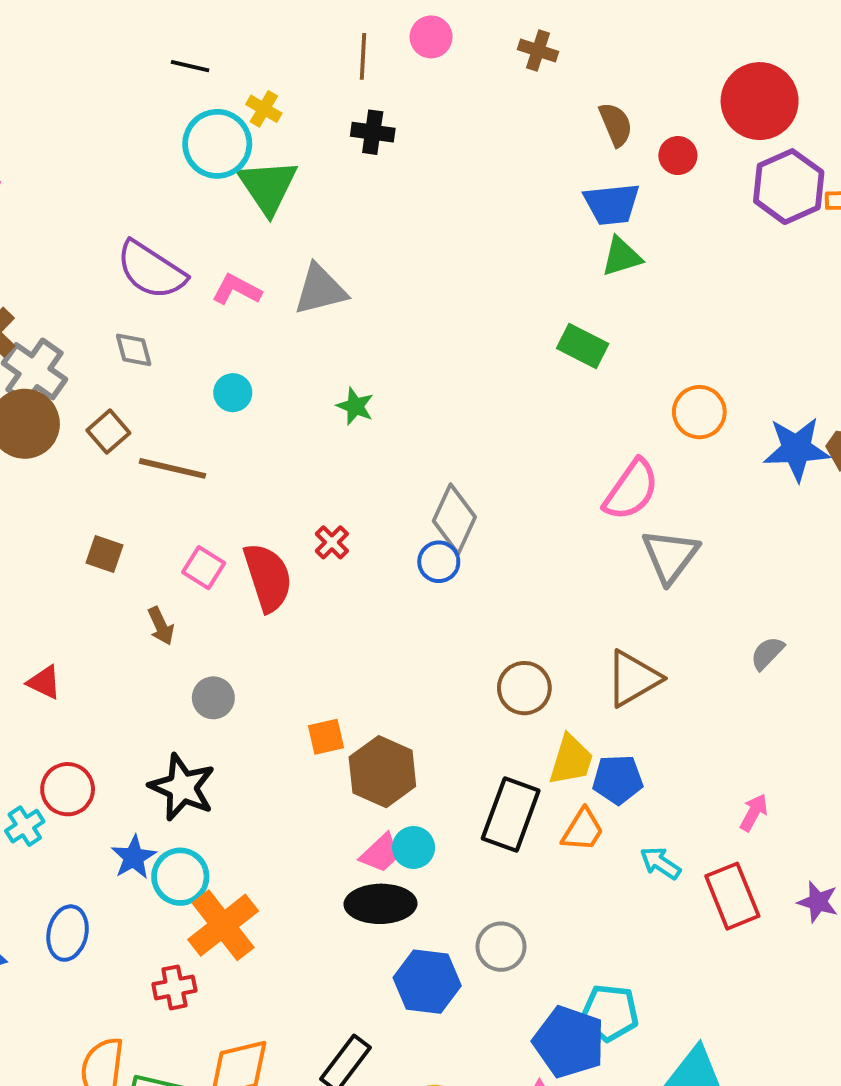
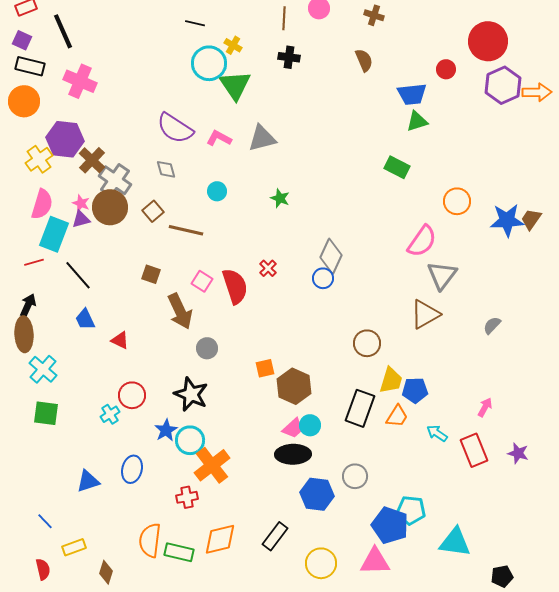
brown semicircle: (616, 124) -> (364, 60), moved
brown arrow: (161, 626) -> (180, 311), size x1.8
brown triangle: (633, 678) -> (425, 314), moved

